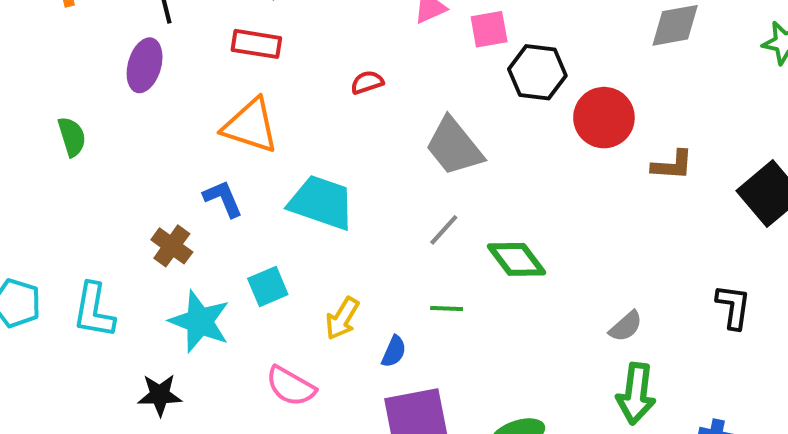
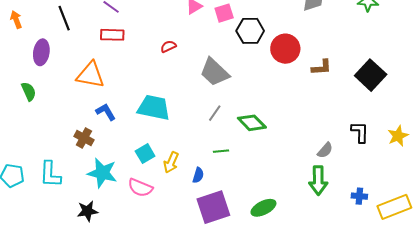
purple ellipse: (145, 65) -> (41, 52), moved
orange triangle: (250, 126) -> (91, 75), moved
cyan square: (268, 287) -> (145, 154), moved
gray semicircle: (626, 326) -> (325, 150), moved
pink semicircle: (291, 386) -> (140, 188), moved

